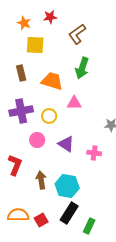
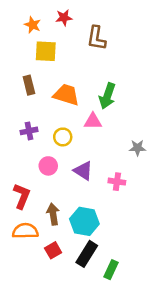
brown L-shape: (77, 34) -> (96, 38), turned -45
green arrow: (82, 68) -> (107, 96), moved
purple cross: (21, 111) -> (29, 131), size x0.6
orange semicircle: (18, 215) -> (25, 231), moved
red square: (41, 220) -> (53, 250), moved

